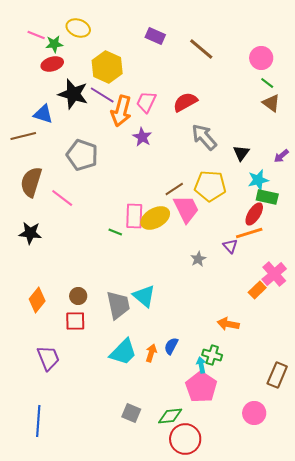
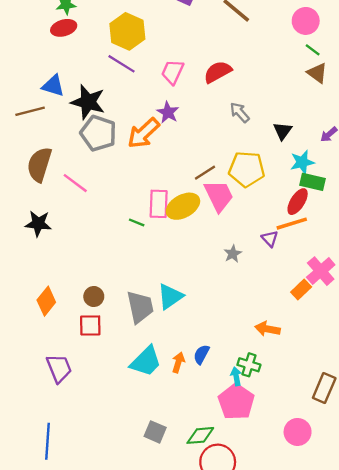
black star: (73, 94) -> (88, 102), moved
orange arrow: (121, 111) -> (144, 133), moved, turned 32
gray arrow: (204, 137) -> (240, 112), size x0.7
cyan triangle: (144, 296) -> (170, 297), turned 45

